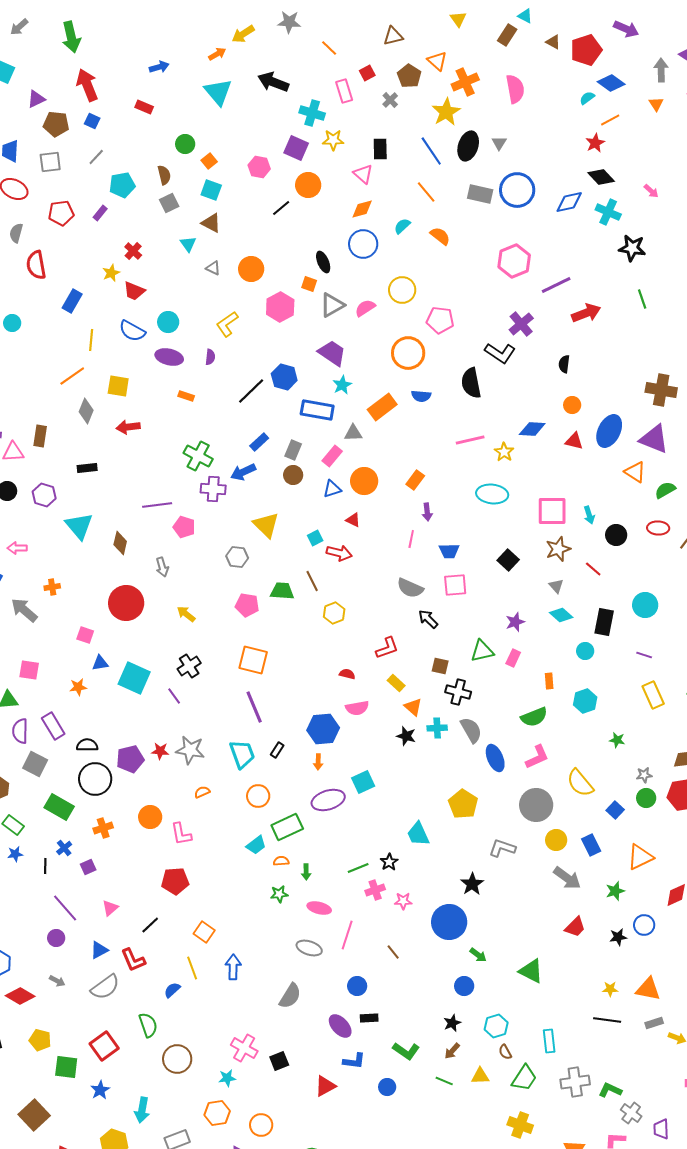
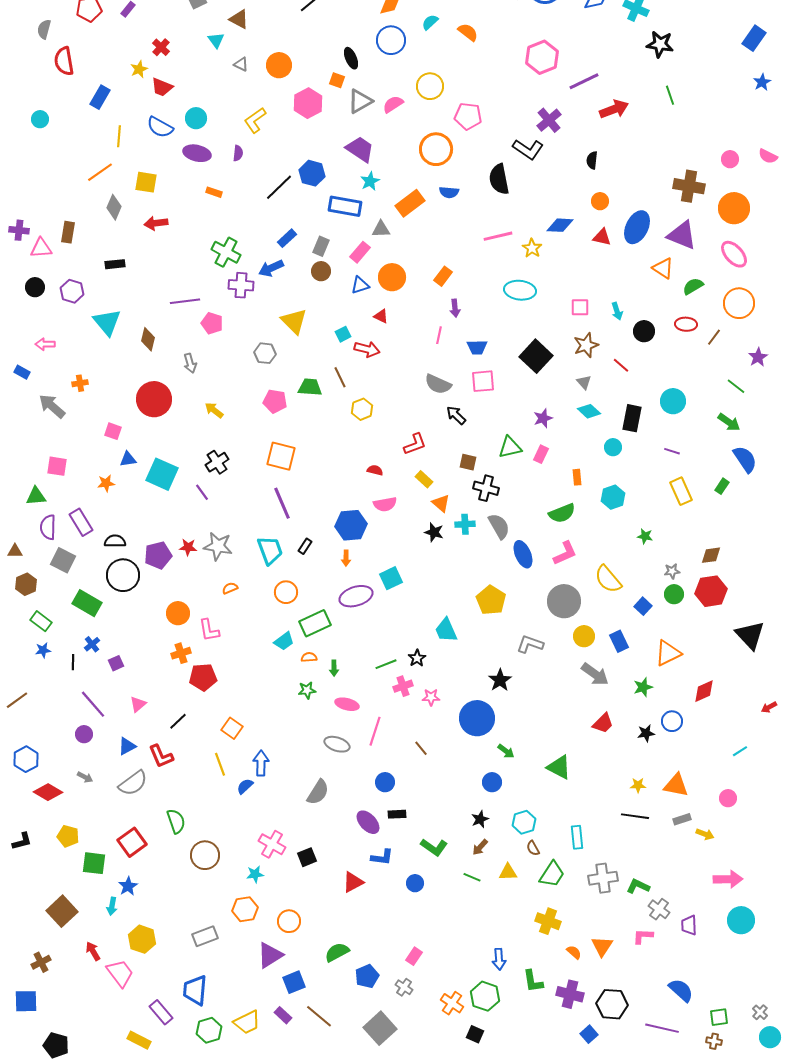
pink square: (552, 511) -> (580, 307), size x0.6
black square: (508, 560) -> (536, 356), size x1.5
orange cross: (103, 828) -> (181, 653), moved
blue semicircle: (172, 990) -> (245, 786), moved
cyan arrow: (142, 1110) -> (112, 906), moved, size x0.7

